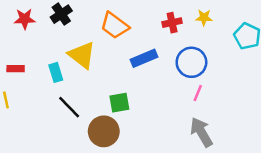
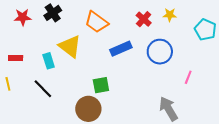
red cross: (172, 23) -> (144, 19), turned -35
pink line: (198, 93) -> (188, 77), moved
black line: (69, 107) -> (43, 89), moved

